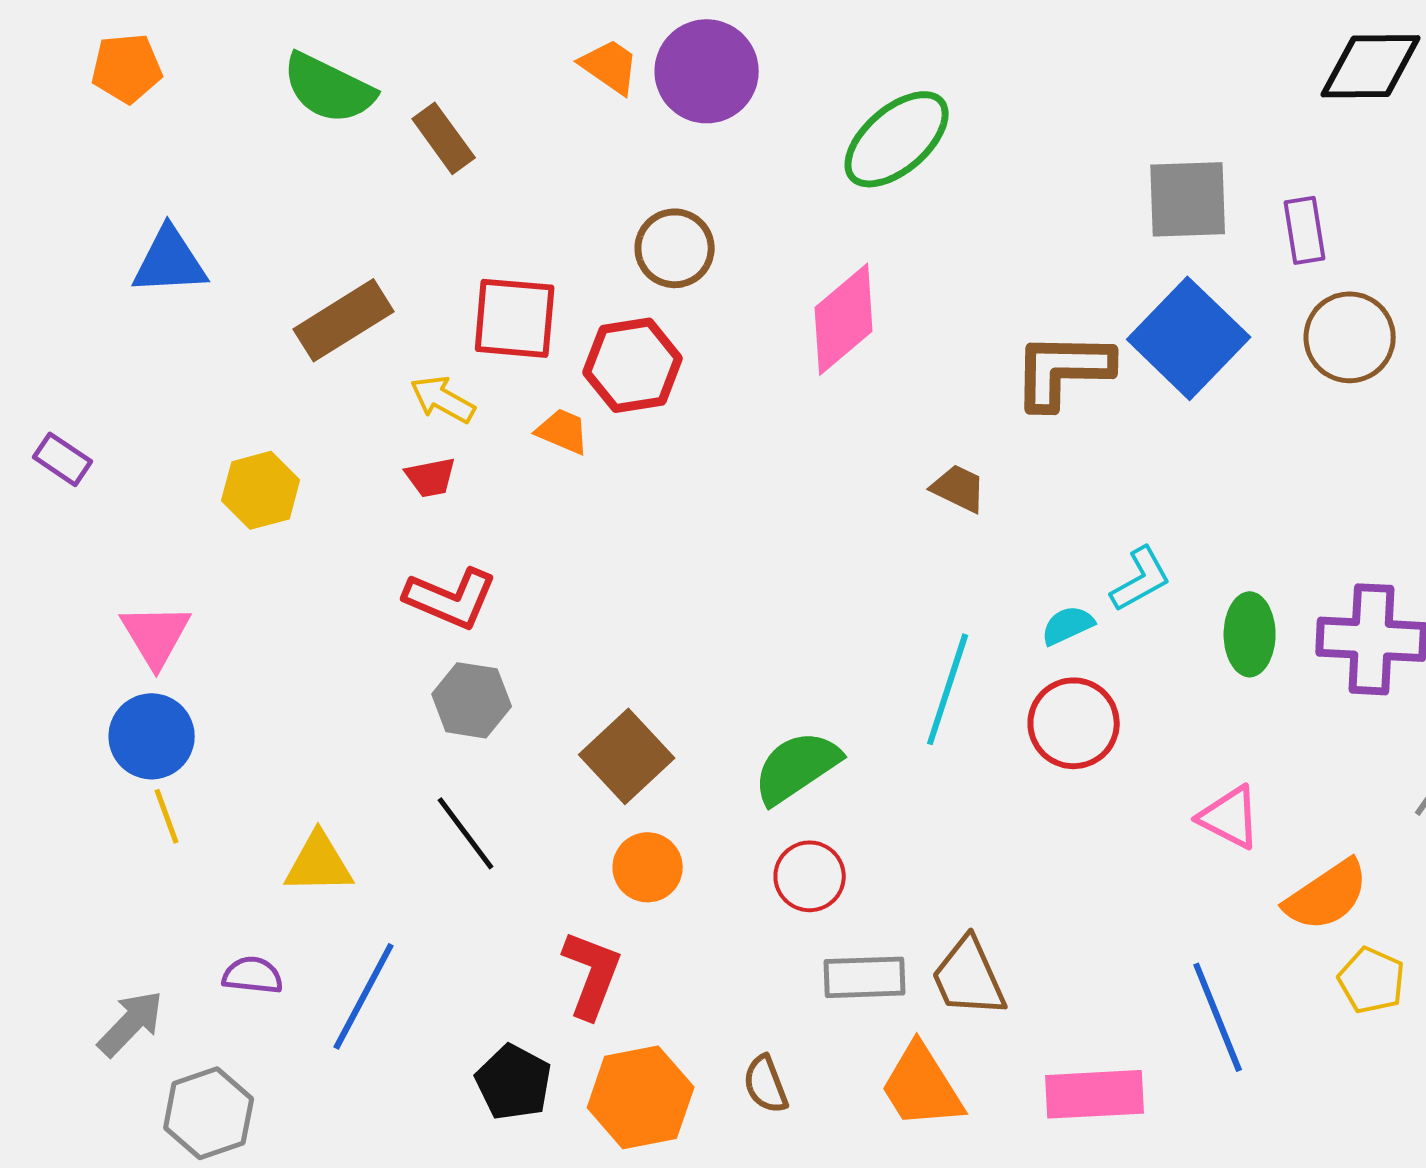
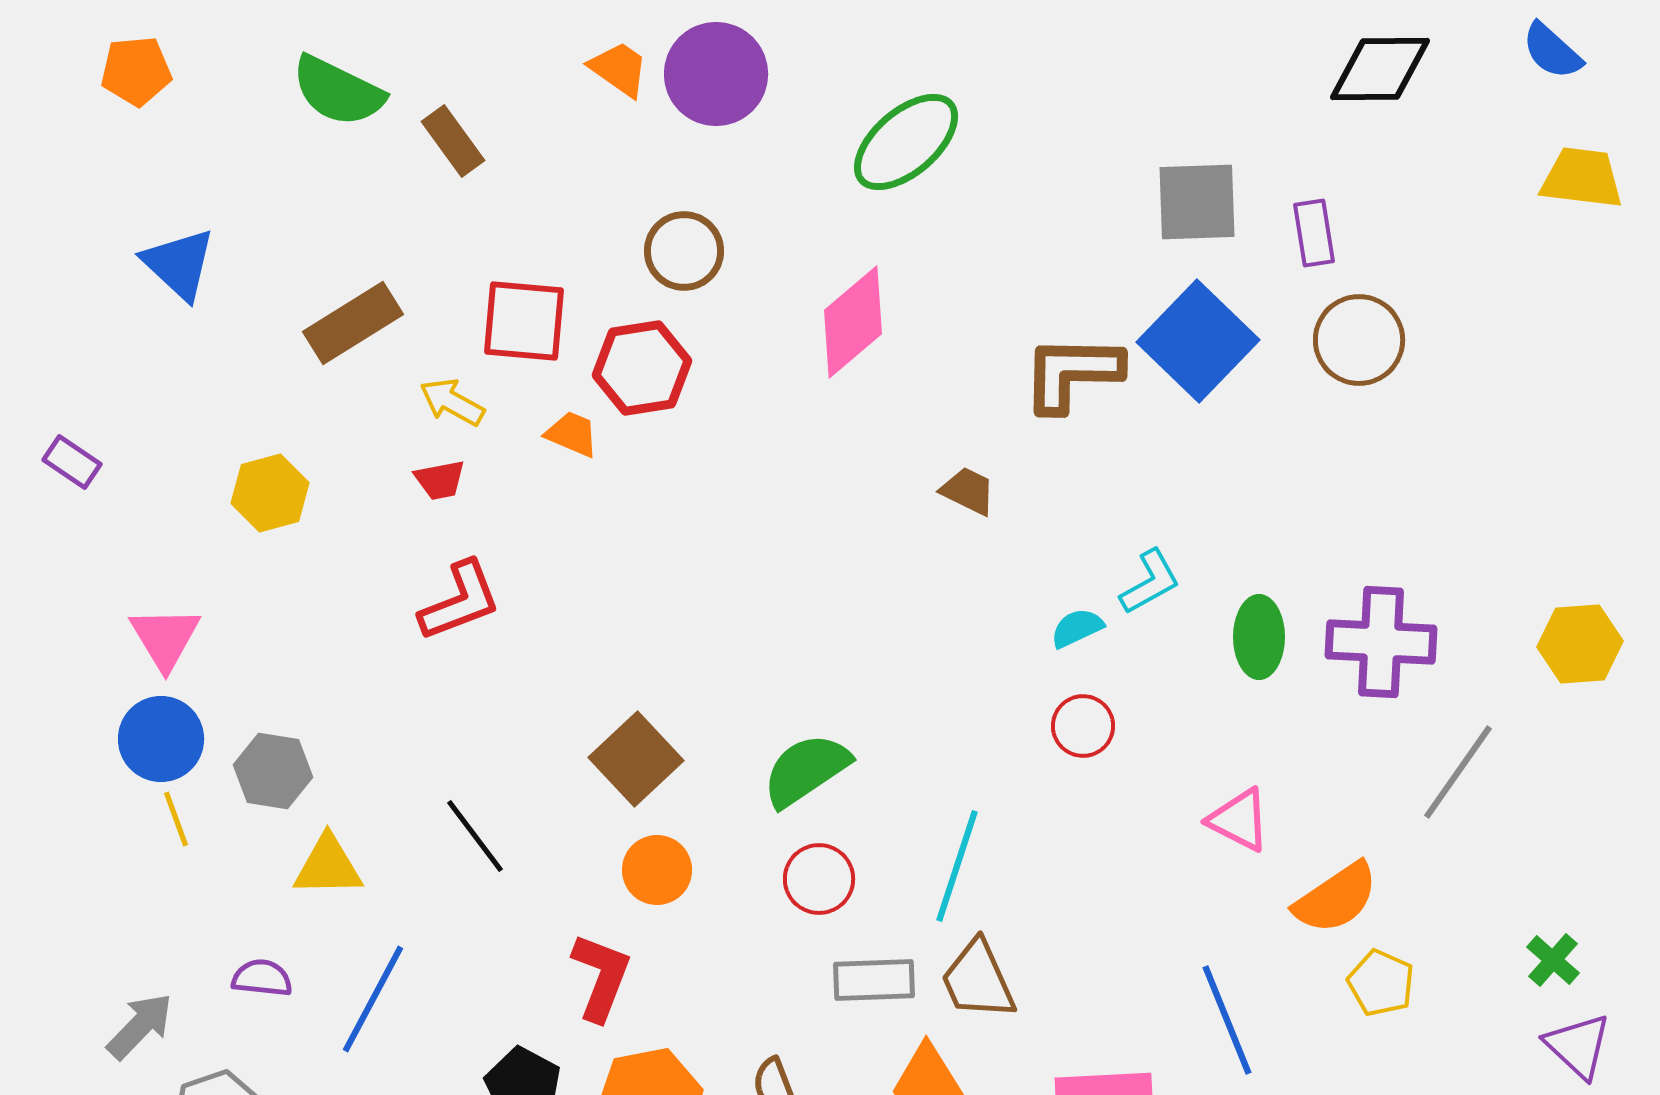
blue triangle: (170, 261) -> (179, 264), turned 46
red L-shape: (451, 598) -> (460, 601), turned -44
cyan line: (948, 689) -> (957, 866), moved
gray hexagon: (472, 700) -> (273, 771), moved
red circle: (1074, 723) -> (1083, 726), size x0.7

